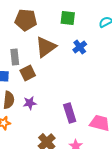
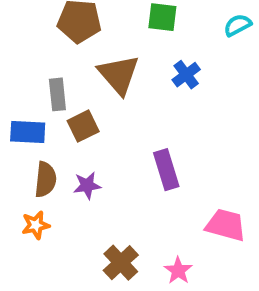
brown triangle: (46, 47) -> (119, 75), turned -35
purple rectangle: (70, 113) -> (166, 170), moved

